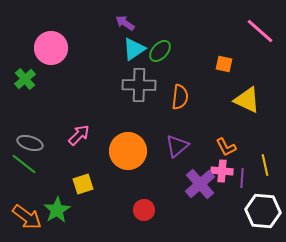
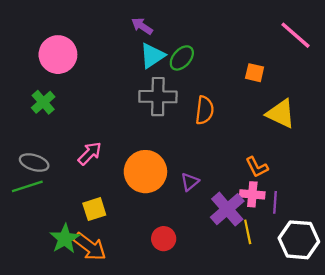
green cross: (25, 79) -> (43, 102), moved
purple triangle: (177, 146) -> (190, 182), moved, size x0.7
green line: (24, 164) -> (27, 186), turned -56
yellow line: (265, 165) -> (248, 232), moved
orange arrow: (27, 217) -> (90, 247), moved

